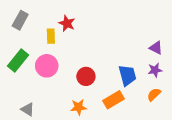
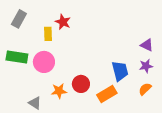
green rectangle: (18, 60) -> (17, 57), turned 60
red circle: (86, 76) -> (81, 84), moved
orange star: (79, 107) -> (59, 91), moved
gray triangle: (28, 109) -> (35, 103), moved

